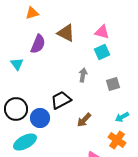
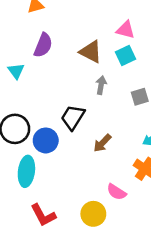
brown triangle: (66, 33) -> (91, 52), moved
black trapezoid: (61, 100) -> (73, 117), turned -30
cyan ellipse: (25, 142) -> (26, 171), turned -55

